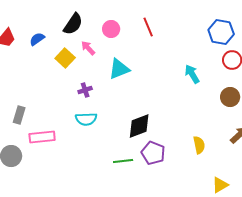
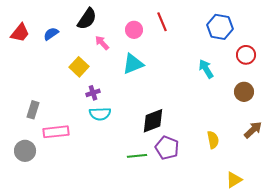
pink circle: (111, 29) -> (134, 30), moved
blue hexagon: (221, 32) -> (220, 27), moved
yellow square: (65, 58) -> (79, 67), moved
purple cross: (85, 90) -> (93, 93), moved

